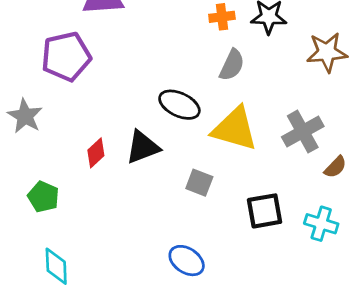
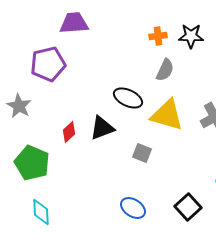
green pentagon: (43, 197) -> (32, 163), size x1.6
black square: (264, 211) -> (188, 207), moved, turned -32

